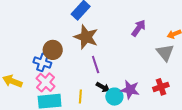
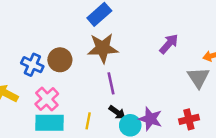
brown star: (86, 37) -> (103, 48), turned -30
blue cross: (42, 62) -> (32, 65), moved

